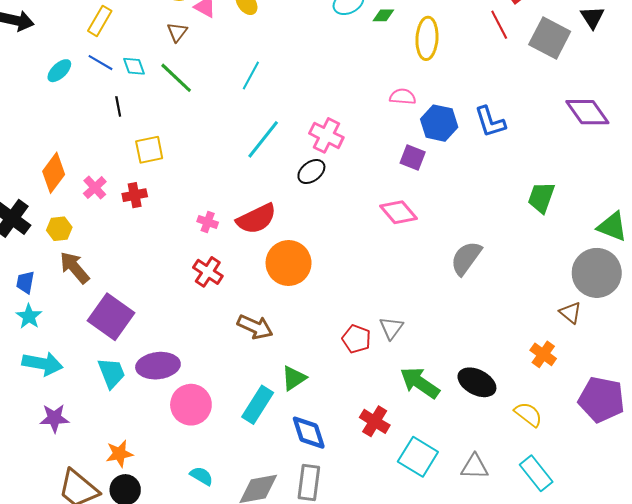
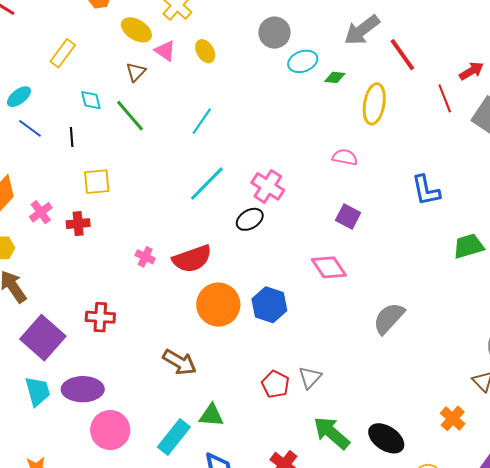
blue line: (101, 63) -> (30, 128), moved
blue hexagon: (439, 123) -> (269, 305), moved
green trapezoid: (541, 197) -> (468, 246), moved, turned 48
red cross: (208, 272) -> (100, 317), moved, turned -36
green triangle: (294, 378) -> (211, 415), turned 32

